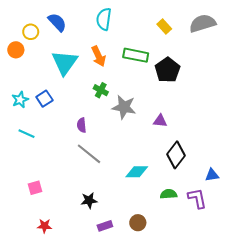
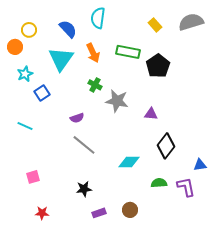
blue semicircle: (57, 22) -> (68, 29), moved
cyan star: (20, 100) -> (25, 74), moved
purple semicircle: (82, 125) -> (77, 118), turned -104

